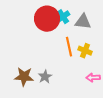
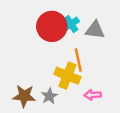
yellow cross: (85, 51) -> (67, 76), moved, size x1.5
pink arrow: (93, 78) -> (93, 95), moved

